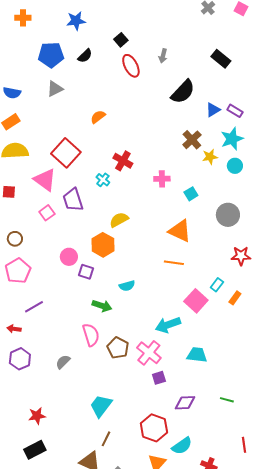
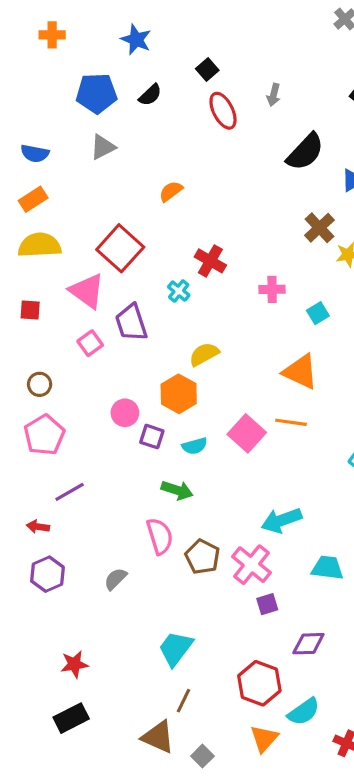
blue star: (76, 21) -> (136, 40), turned 30
cyan semicircle: (127, 286) -> (195, 446), moved
pink square: (196, 301) -> (247, 433), moved

